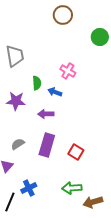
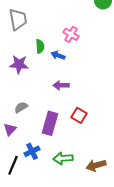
purple arrow: (46, 114) -> (61, 85), moved
purple rectangle: (47, 145) -> (50, 123), moved
green arrow: (72, 188) -> (63, 158), moved

